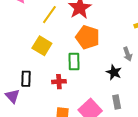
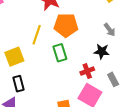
yellow line: (49, 15) -> (37, 35), moved
yellow square: (42, 46) -> (14, 57), moved, turned -36
red cross: (59, 82) -> (87, 71), moved

